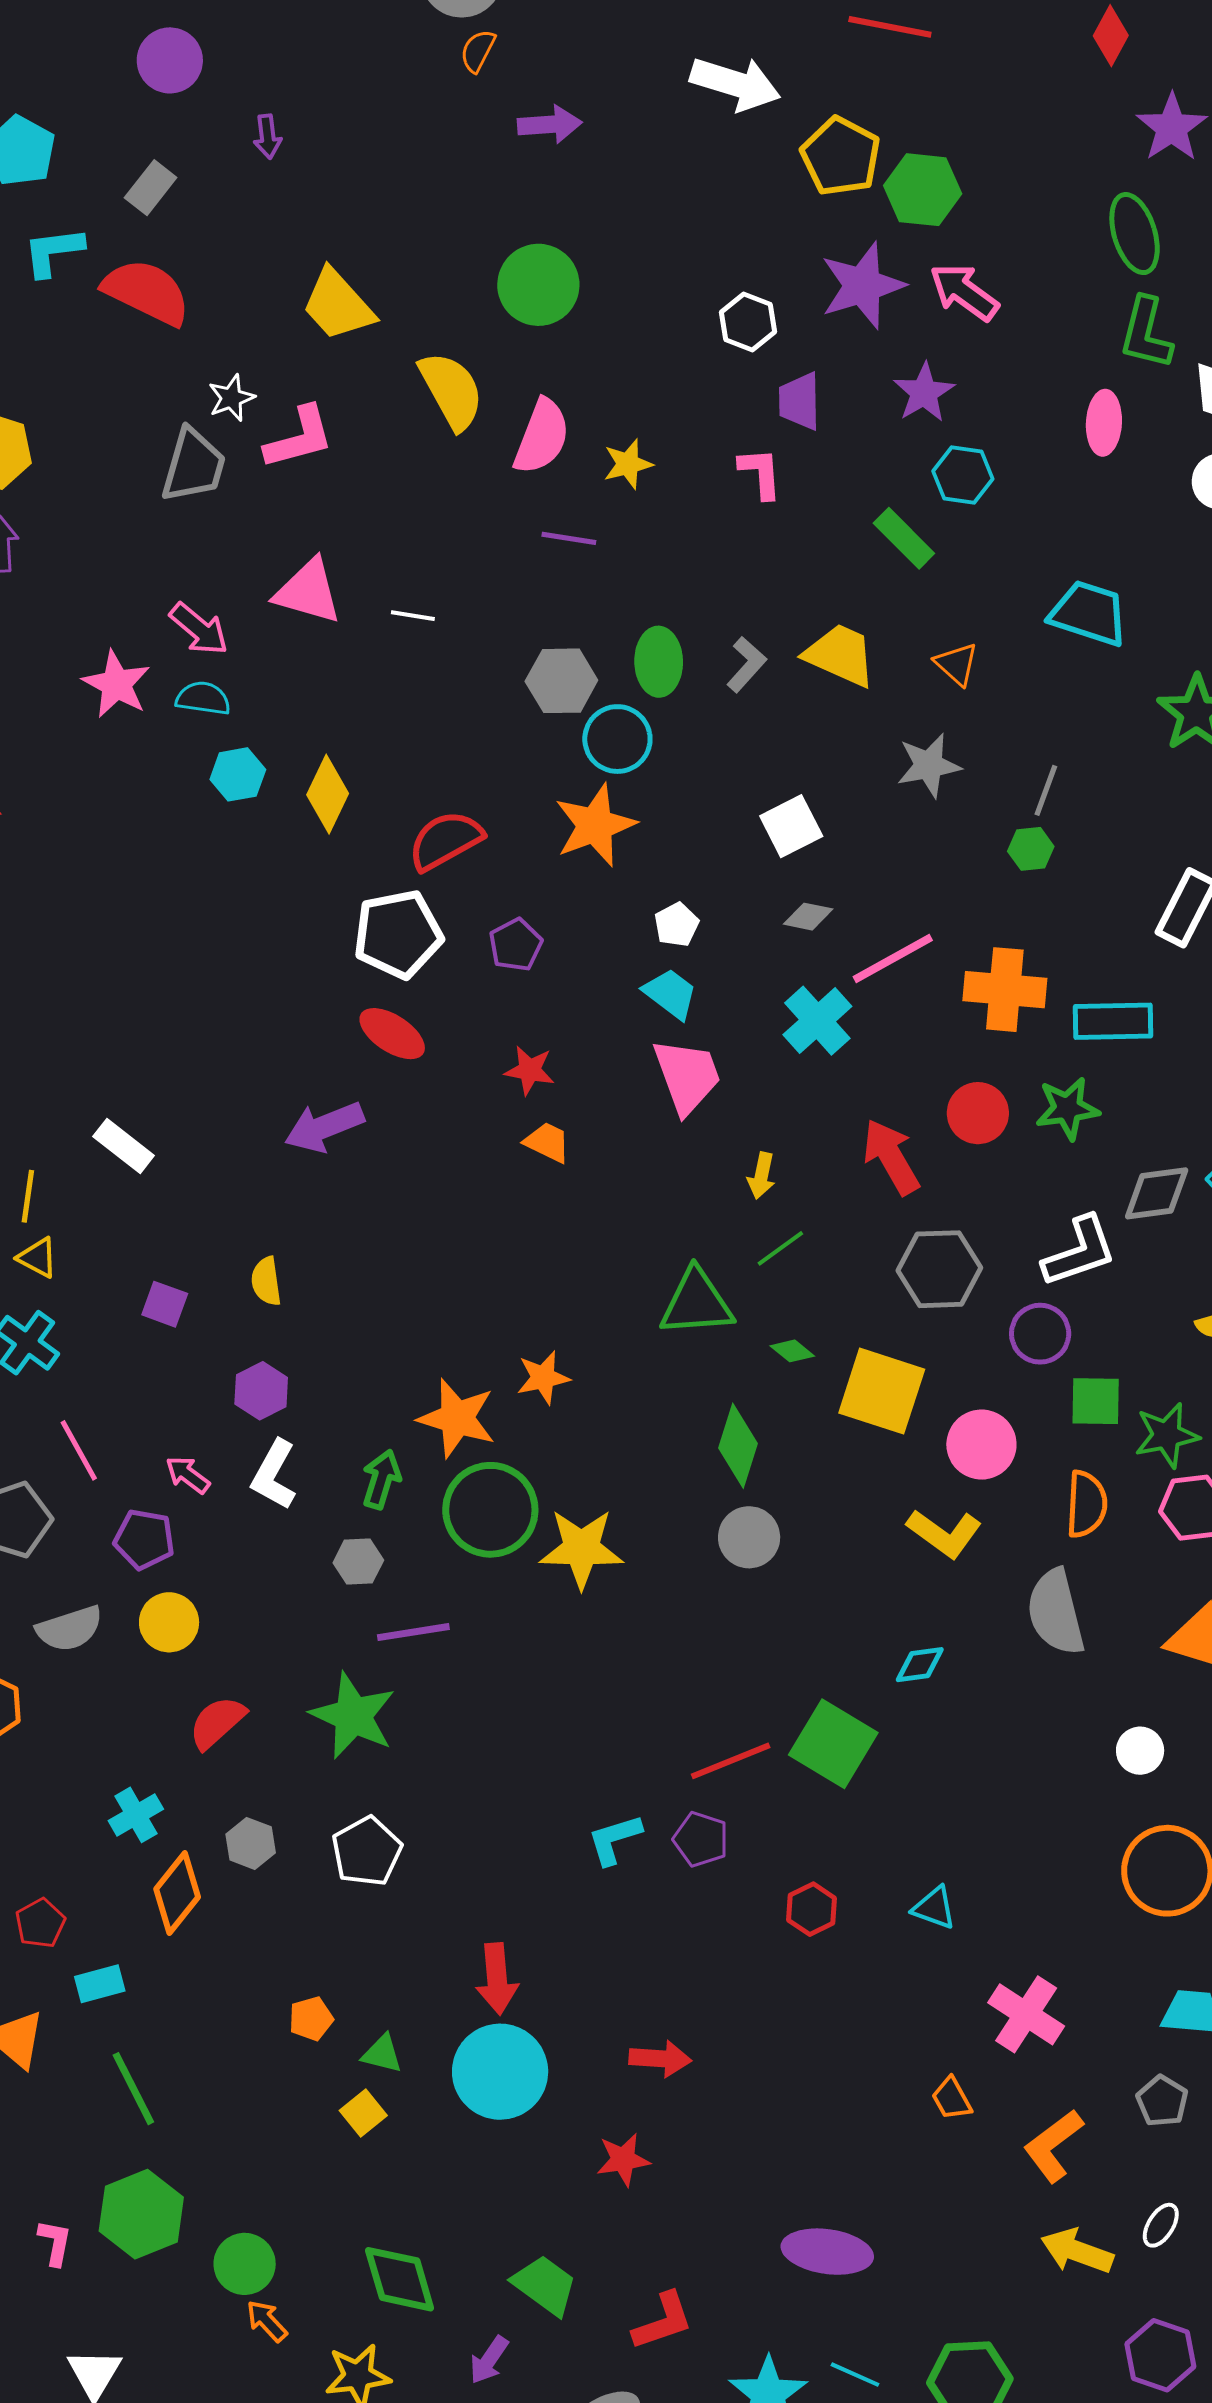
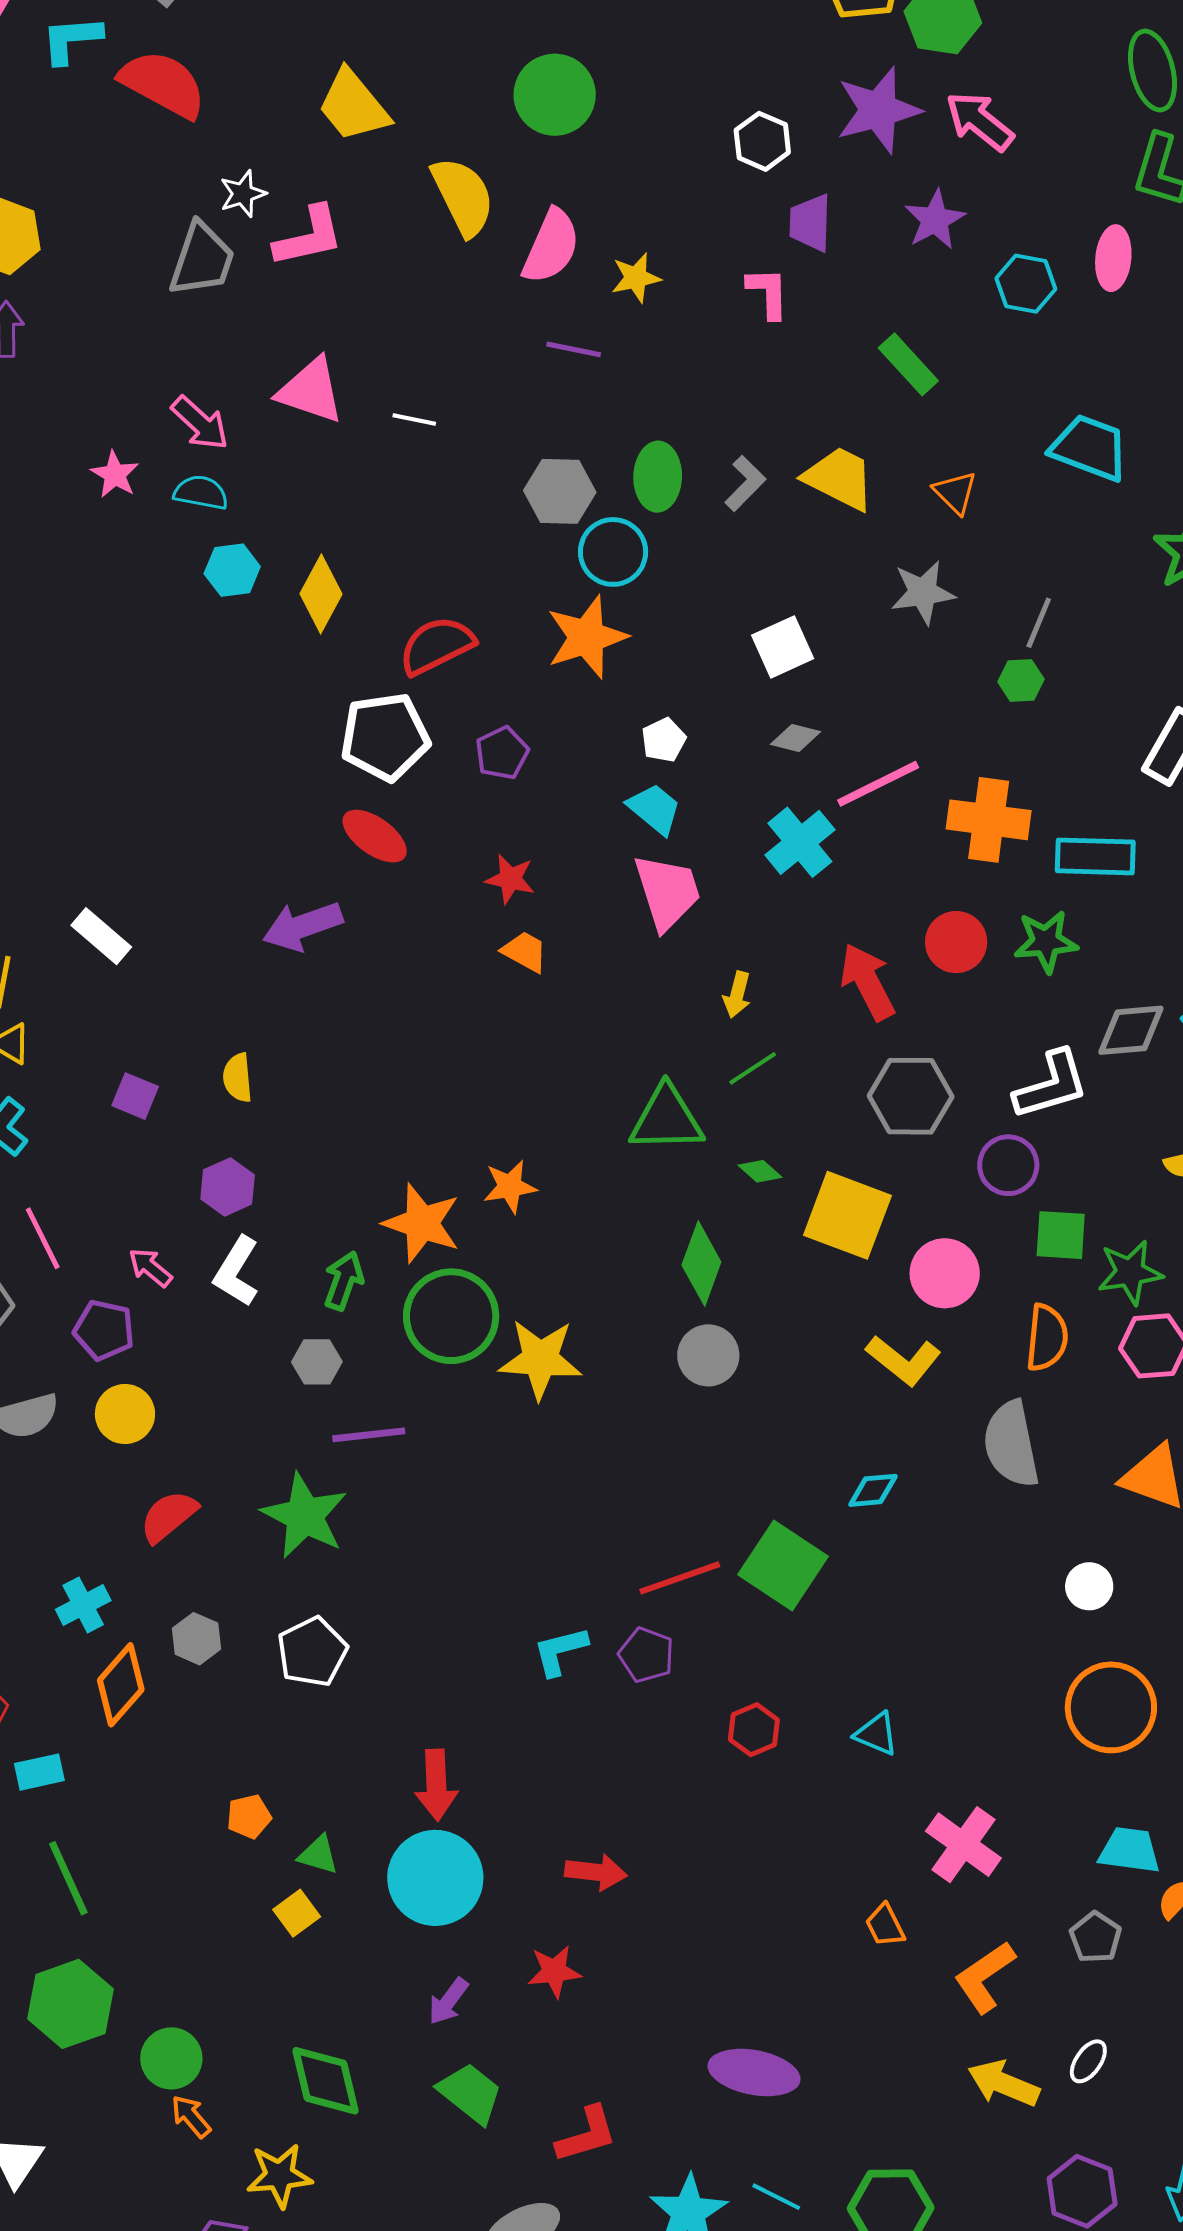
cyan hexagon: (963, 475) -> (1026, 284), moved
pink star: (116, 684) -> (115, 474), size x0.7
purple arrow: (489, 2360) -> (448, 2001), moved

